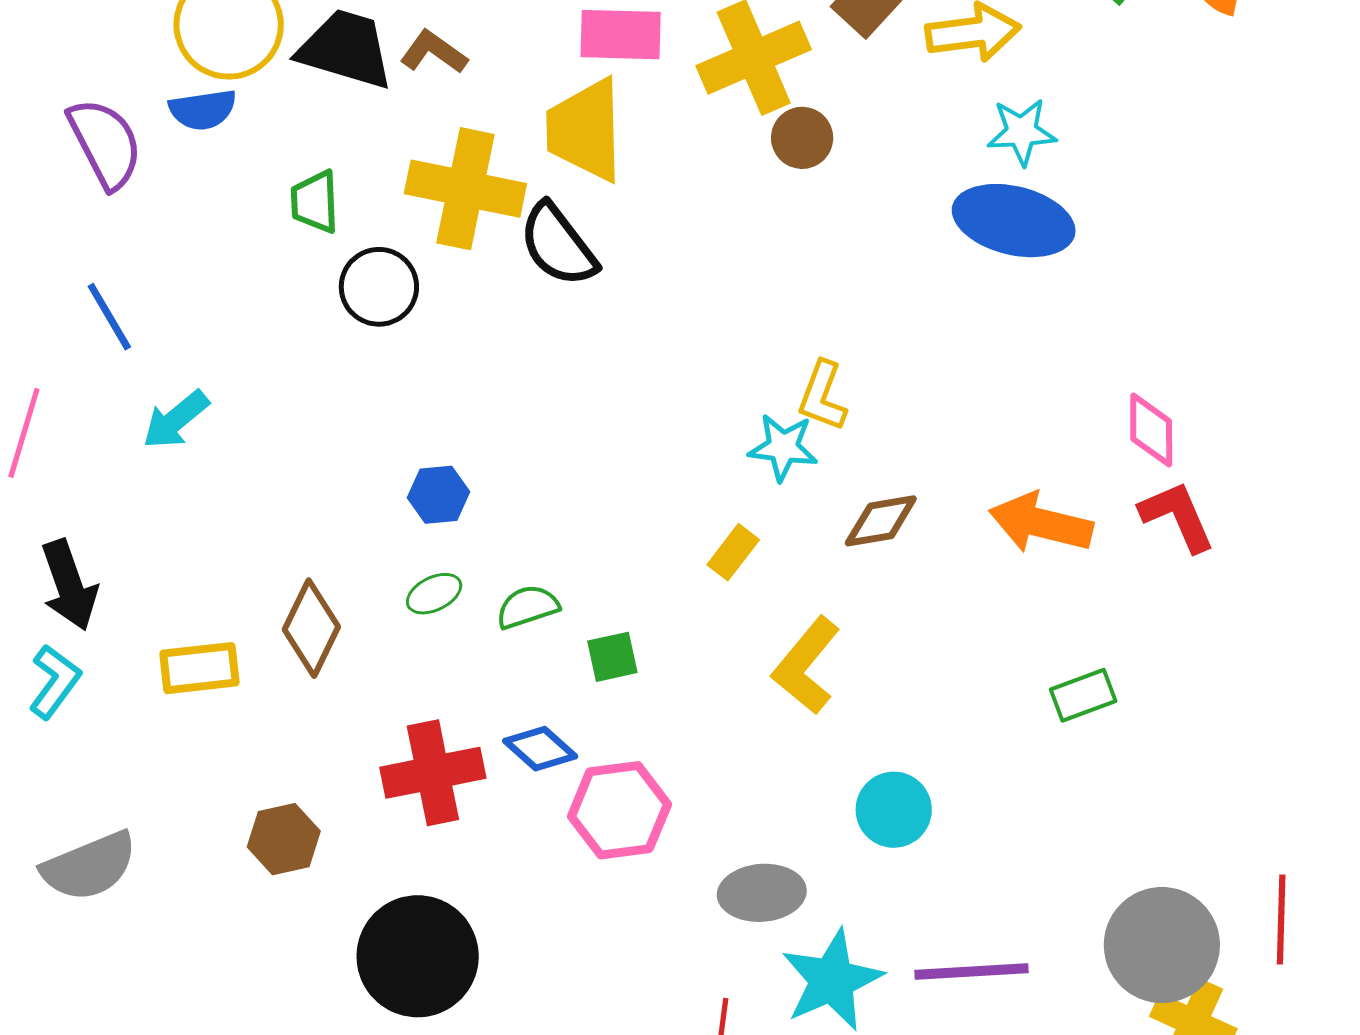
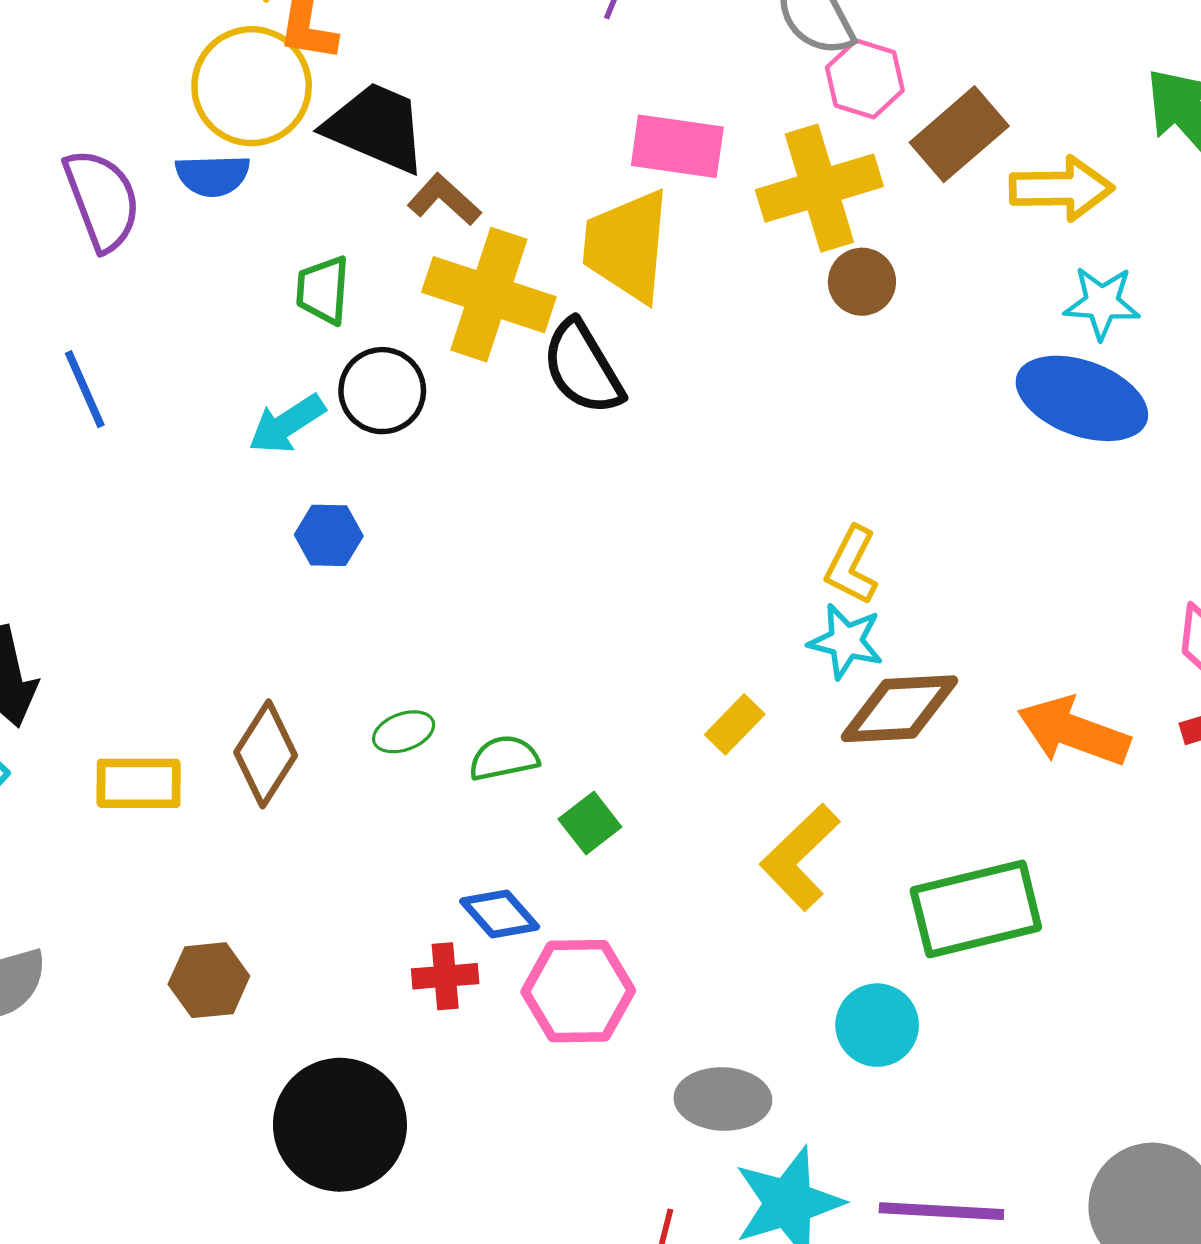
brown L-shape: (434, 52) -> (444, 200), moved
cyan arrow: (176, 420) -> (287, 424), moved
cyan star: (783, 447) -> (846, 641), moved
blue hexagon: (439, 495) -> (329, 535), moved
brown diamond: (881, 521) -> (899, 709), size x1.4
green square: (612, 657) -> (590, 823), turned -32
green rectangle: (1083, 695) -> (976, 909), moved, size x1.8
red cross: (433, 773) -> (445, 976), moved, size x0.6

